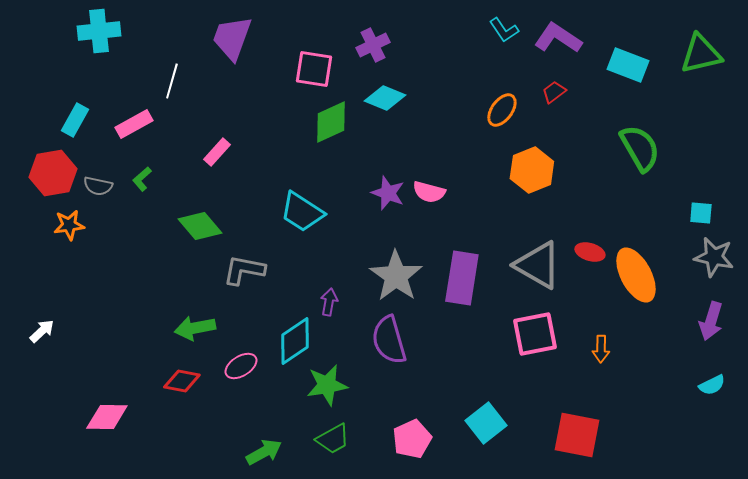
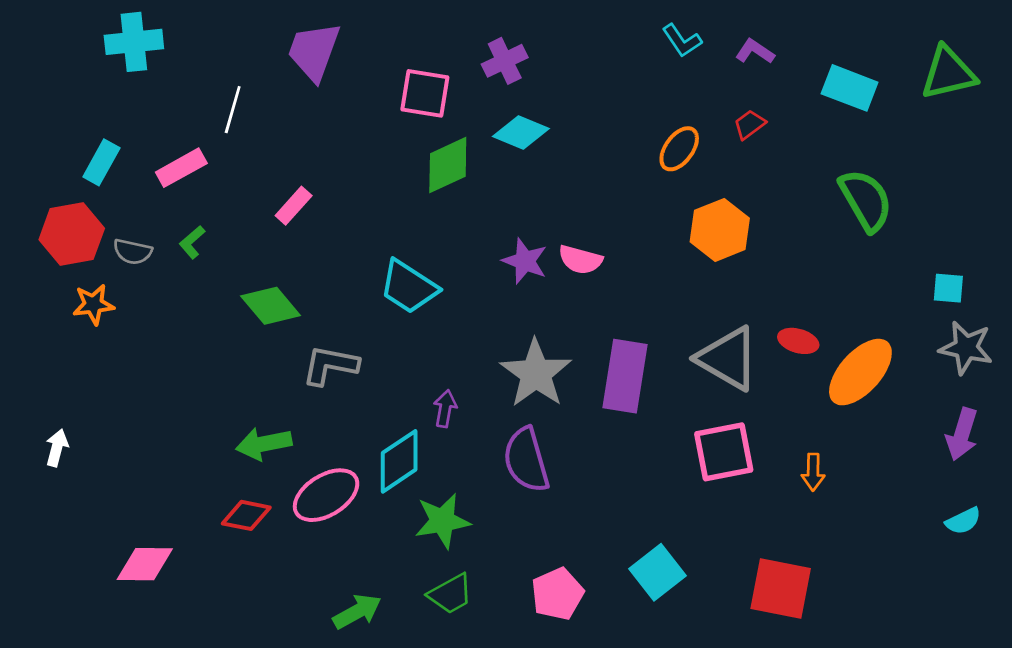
purple L-shape: (558, 38) -> (755, 51), size x0.6
orange ellipse: (636, 275) -> (860, 372), turned 70
white arrow: (42, 331) -> (57, 448), turned -32
pink ellipse: (241, 366) -> (326, 495), size x1.5

